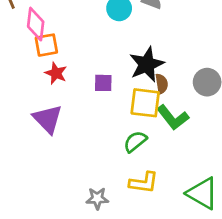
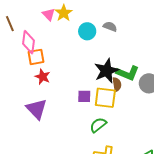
purple square: (103, 83) -> (84, 96), moved
green L-shape: (173, 117) -> (128, 73), moved, turned -30

